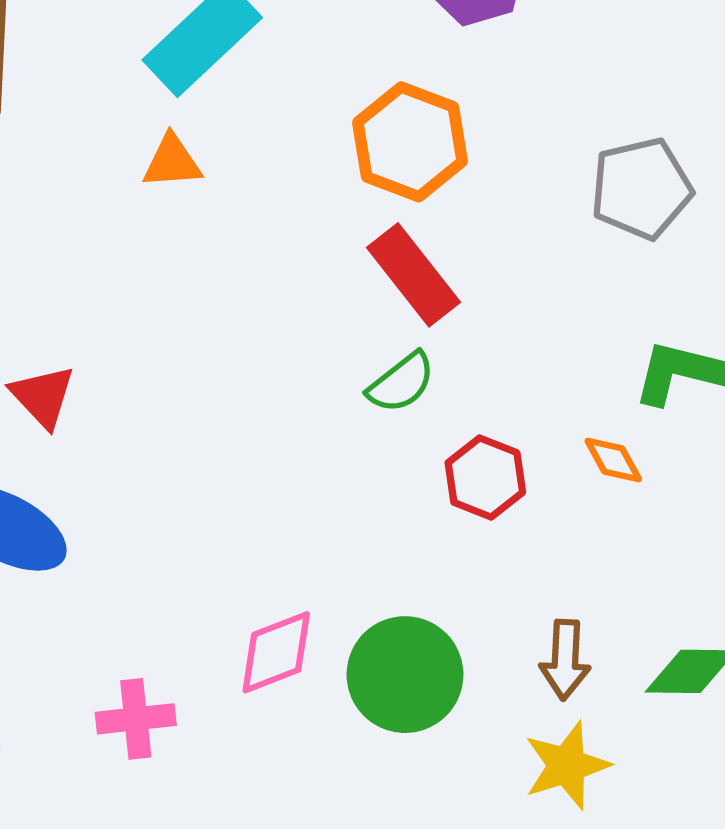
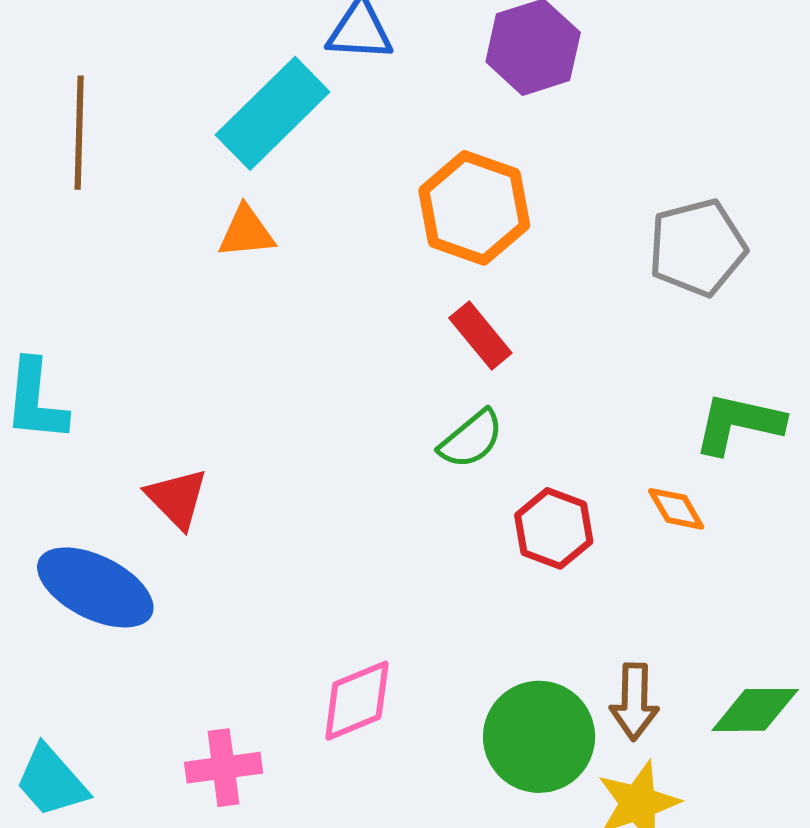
red rectangle: (413, 275) -> (480, 336), size x0.7
red triangle: (43, 396) -> (177, 498), moved
green circle: (405, 675) -> (539, 737), moved

